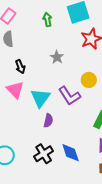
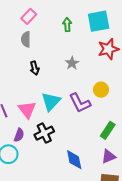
pink triangle: (15, 90) -> (27, 110), moved
purple semicircle: (48, 121) -> (19, 135), moved
black cross: (44, 154) -> (44, 133), moved

